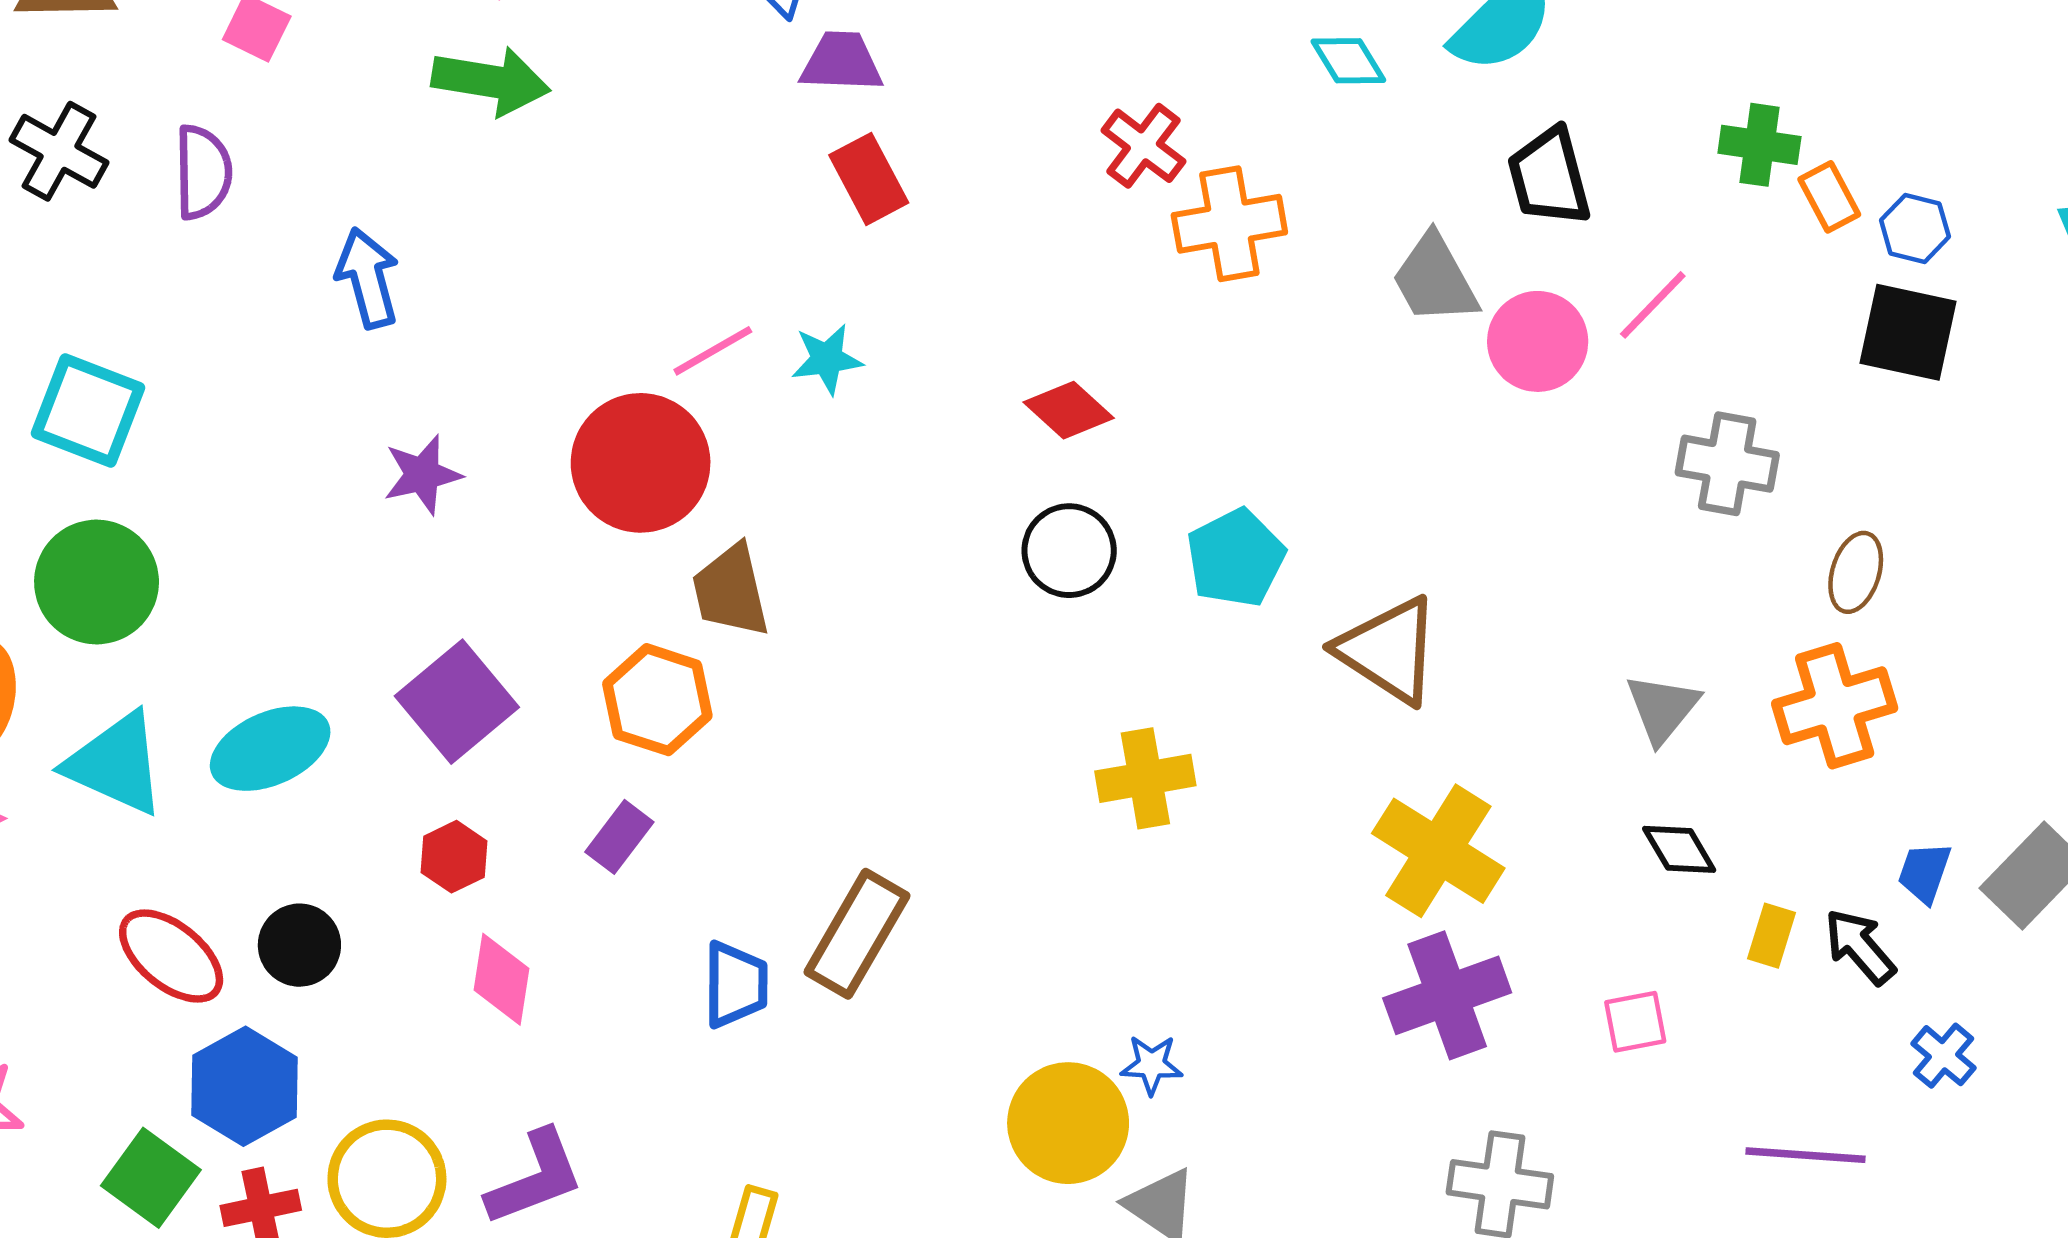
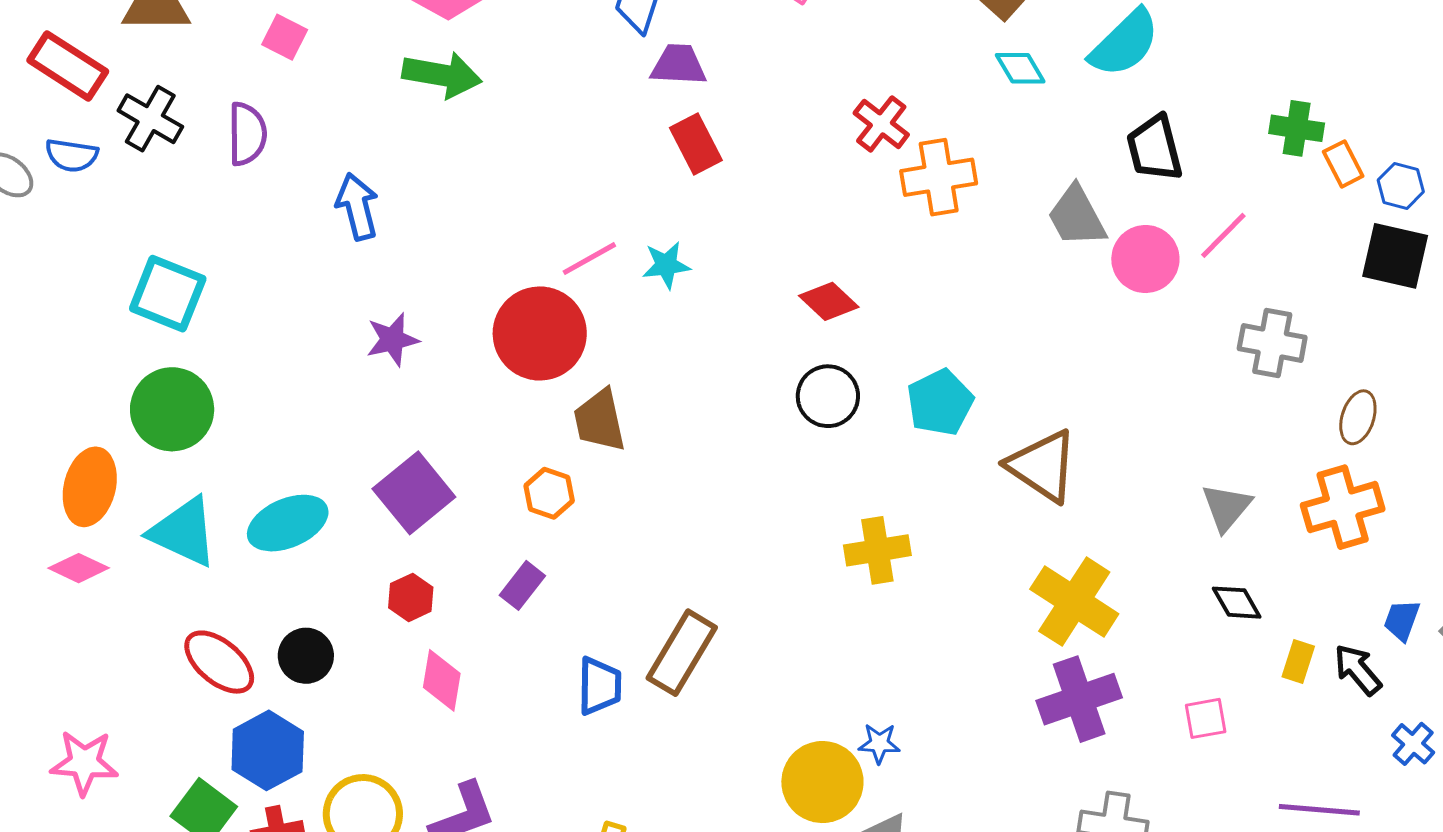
orange hexagon: (657, 700) -> (549, 493), size x0.7

